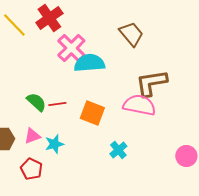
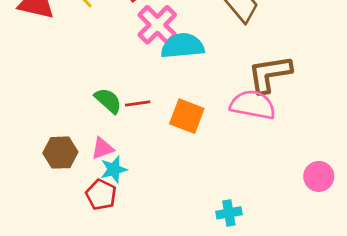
cyan star: (54, 144) -> (114, 169), moved
cyan cross: (118, 150) -> (229, 213), moved, turned 30

